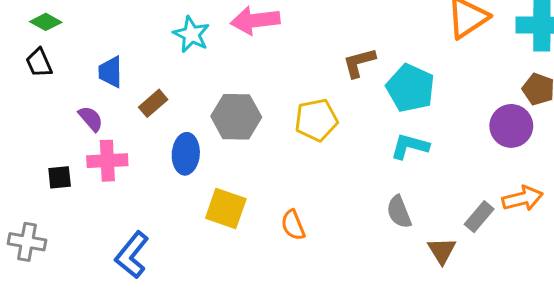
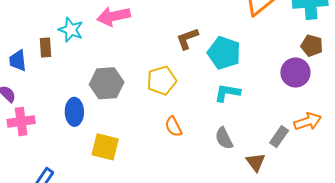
brown rectangle: (153, 103) -> (46, 48), moved, turned -48
orange semicircle: (293, 225) -> (173, 127), moved

